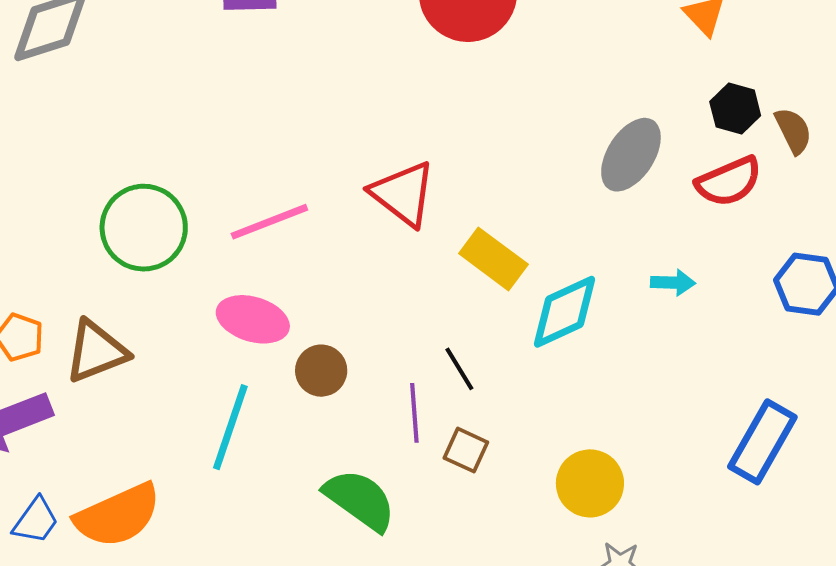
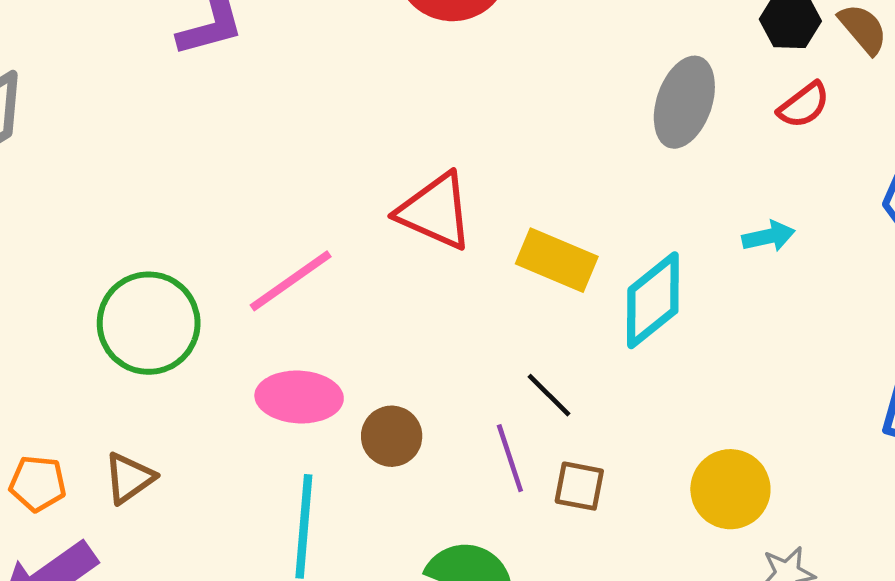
red semicircle: (729, 182) -> (804, 105), size x0.7
brown triangle: (96, 351) -> (129, 478), size x0.7

